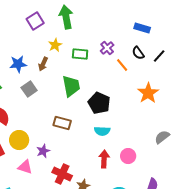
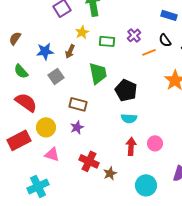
orange line: (122, 65) -> (149, 52), turned -72
brown rectangle: (62, 123) -> (78, 104), moved
purple star: (43, 151) -> (77, 127), moved

